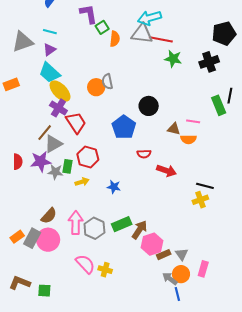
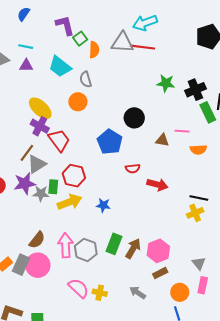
cyan arrow: (149, 18) -> (145, 23), moved
purple triangle: (49, 50) -> (26, 66), turned 40
green star: (173, 59) -> (166, 83), moved
black cross: (209, 62) -> (195, 90), moved
cyan trapezoid: (50, 73) -> (60, 67), moved
gray semicircle: (107, 82) -> (86, 79), moved
orange semicircle: (188, 139) -> (198, 150), moved
yellow arrow: (82, 182) -> (69, 202), size x1.6
green rectangle: (122, 224) -> (114, 244), turned -42
pink hexagon: (152, 244) -> (158, 251), moved
gray triangle: (182, 254) -> (199, 263), moved
gray arrow: (170, 279) -> (138, 293), moved

